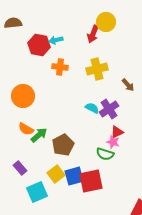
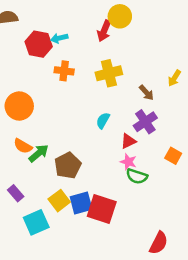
cyan semicircle: (92, 108) -> (103, 121), turned -88
purple cross: (109, 109) -> (145, 122), moved
red triangle: (117, 132) -> (128, 141), moved
green semicircle: (105, 154) -> (137, 176), moved
red square: (91, 181) -> (102, 209), turned 30

